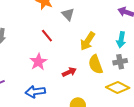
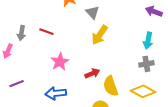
red line: (47, 36) -> (46, 32), moved, turned -32
yellow arrow: (88, 41) -> (100, 35), moved
yellow semicircle: (96, 64) -> (111, 86), moved

